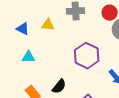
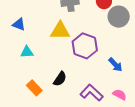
yellow triangle: (48, 25) -> (60, 31), moved, size x1.5

